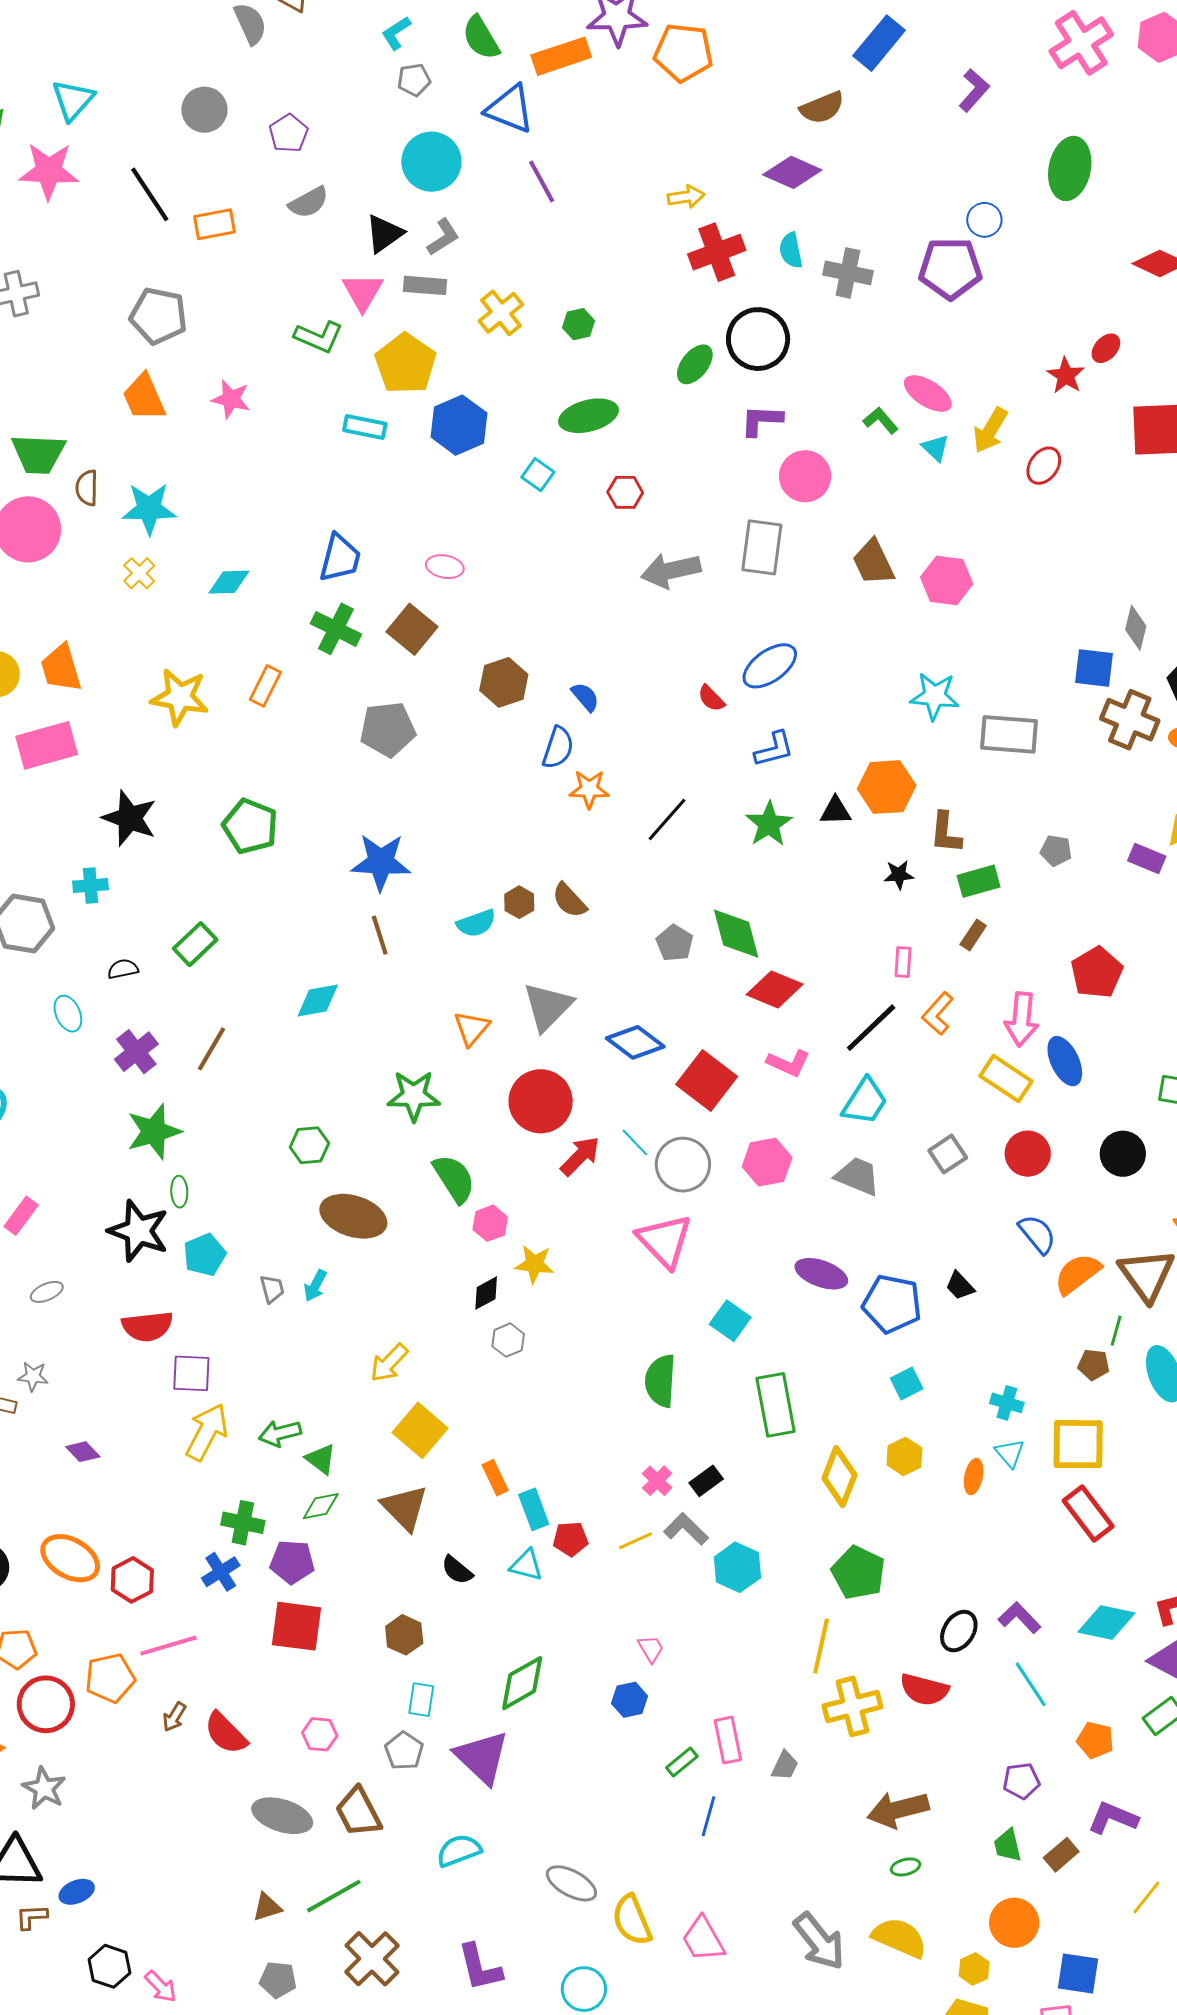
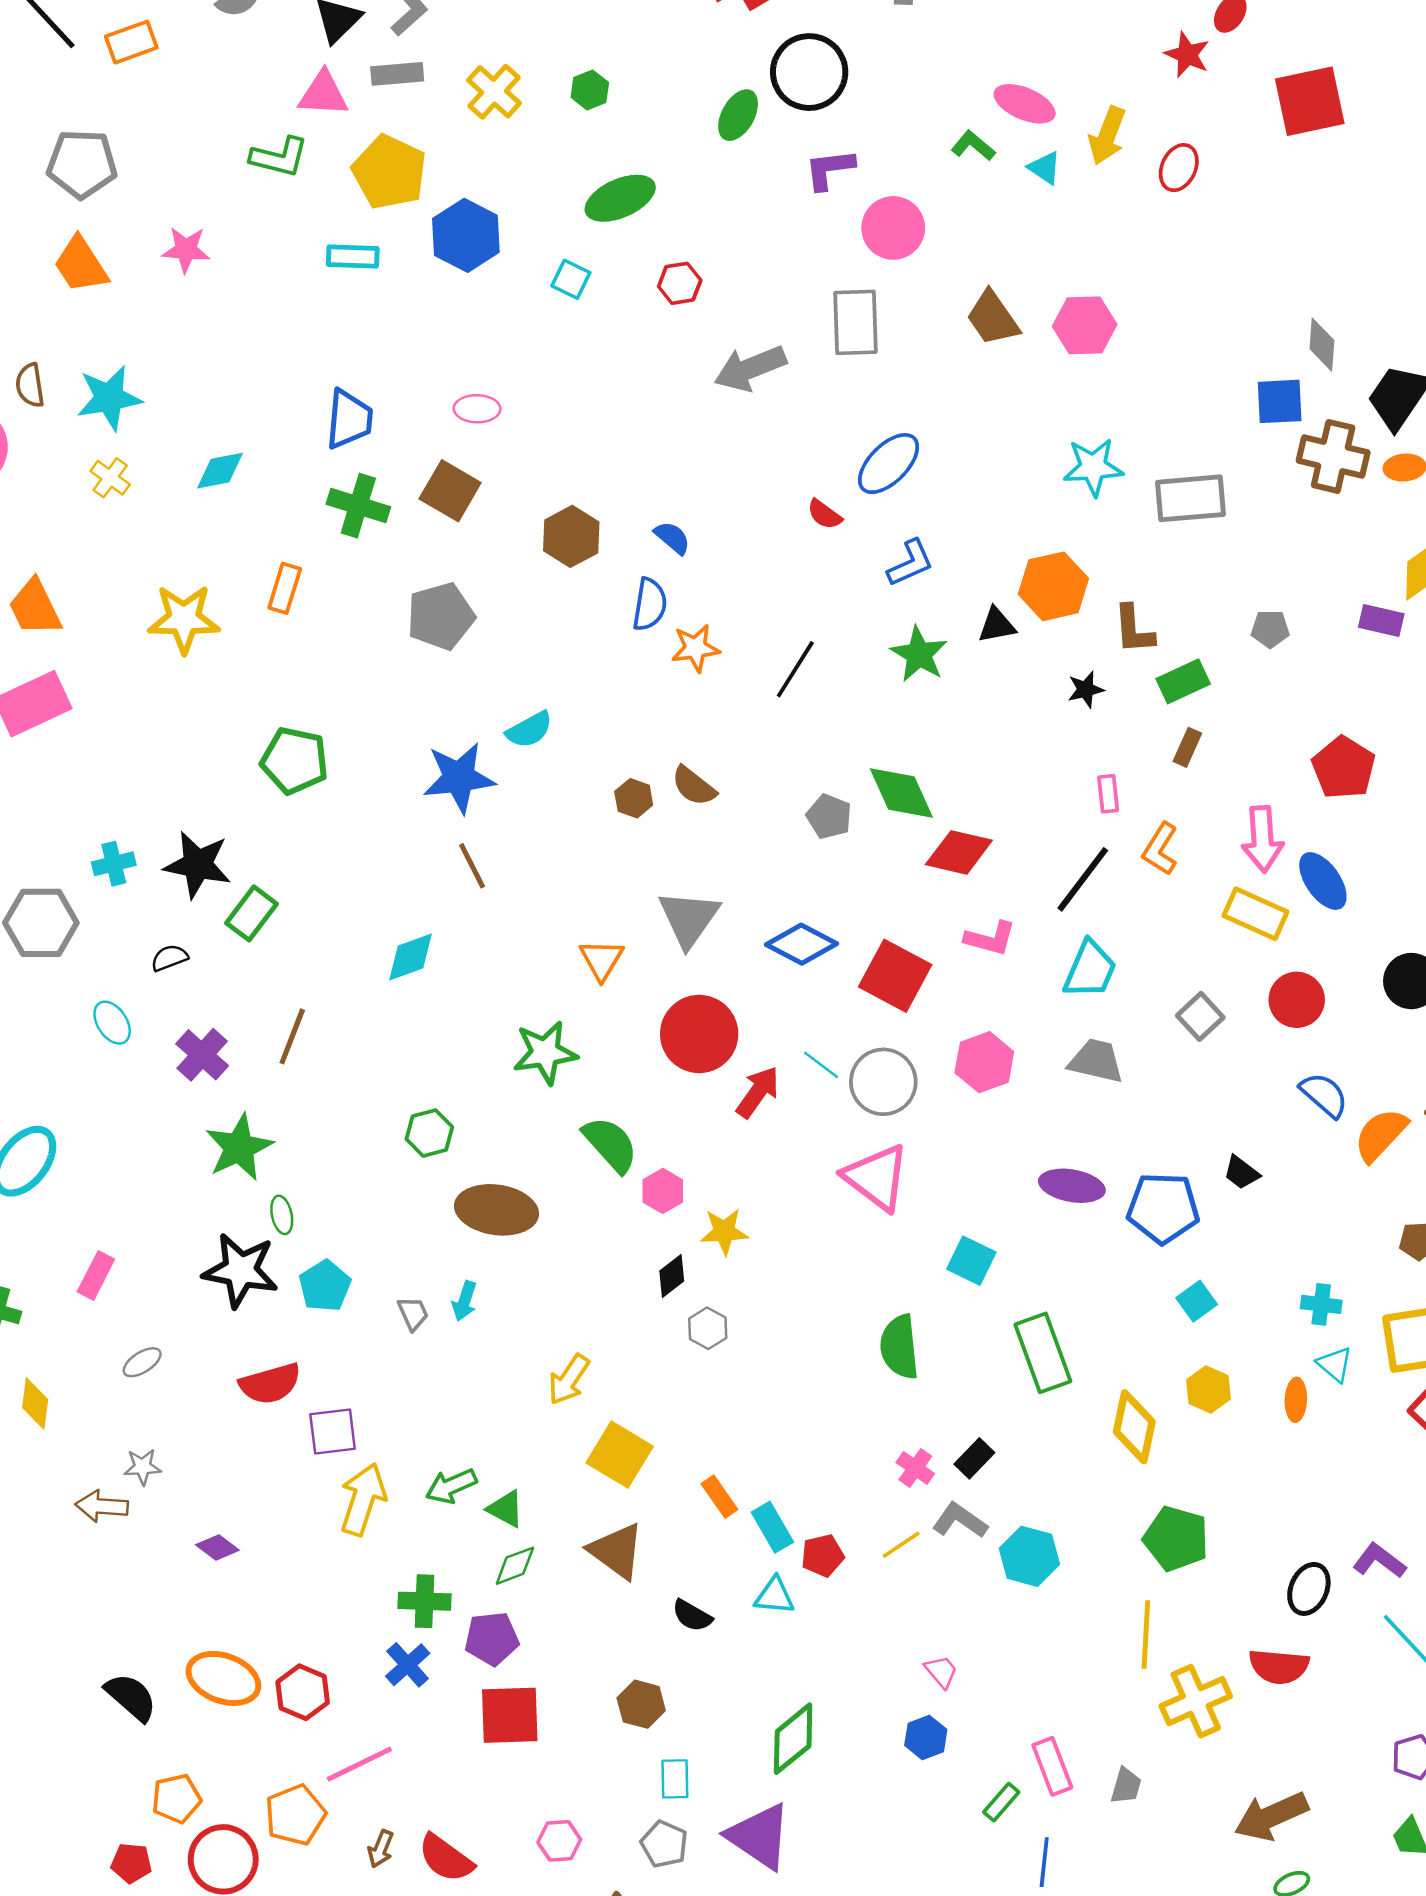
pink triangle: (363, 292) -> (323, 94), turned -48
black star: (130, 818) -> (198, 865), moved
cyan semicircle: (476, 923) -> (529, 730), moved

